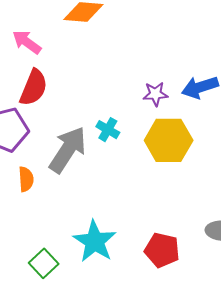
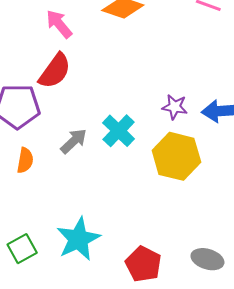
cyan cross: (108, 130) -> (119, 131), size x1.4
gray arrow: (68, 150) -> (74, 141), size x0.6

